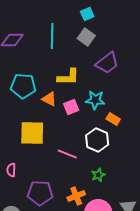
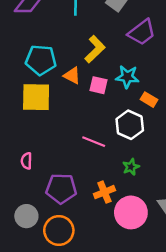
yellow L-shape: (68, 77) -> (95, 49), turned -45
pink square: (71, 107) -> (98, 85), turned 35
yellow square: (32, 133) -> (36, 97), moved

